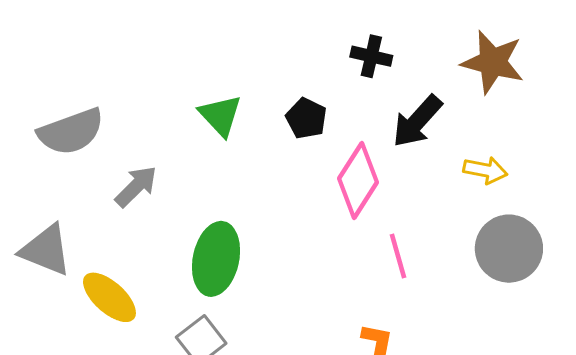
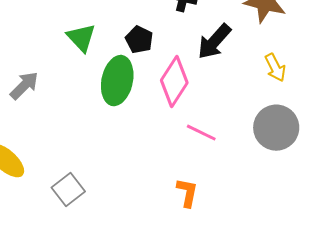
yellow arrow: (485, 170) -> (275, 68), moved, turned 52
pink line: (398, 256) -> (201, 133), turned -48
green ellipse: (216, 259) -> (117, 81), moved

